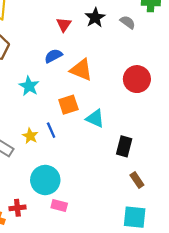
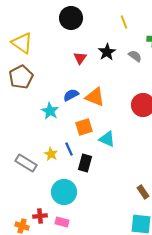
blue semicircle: (53, 56) -> (71, 95), moved
black rectangle: (124, 146) -> (85, 163), moved
pink rectangle: (59, 206) -> (62, 222), moved

